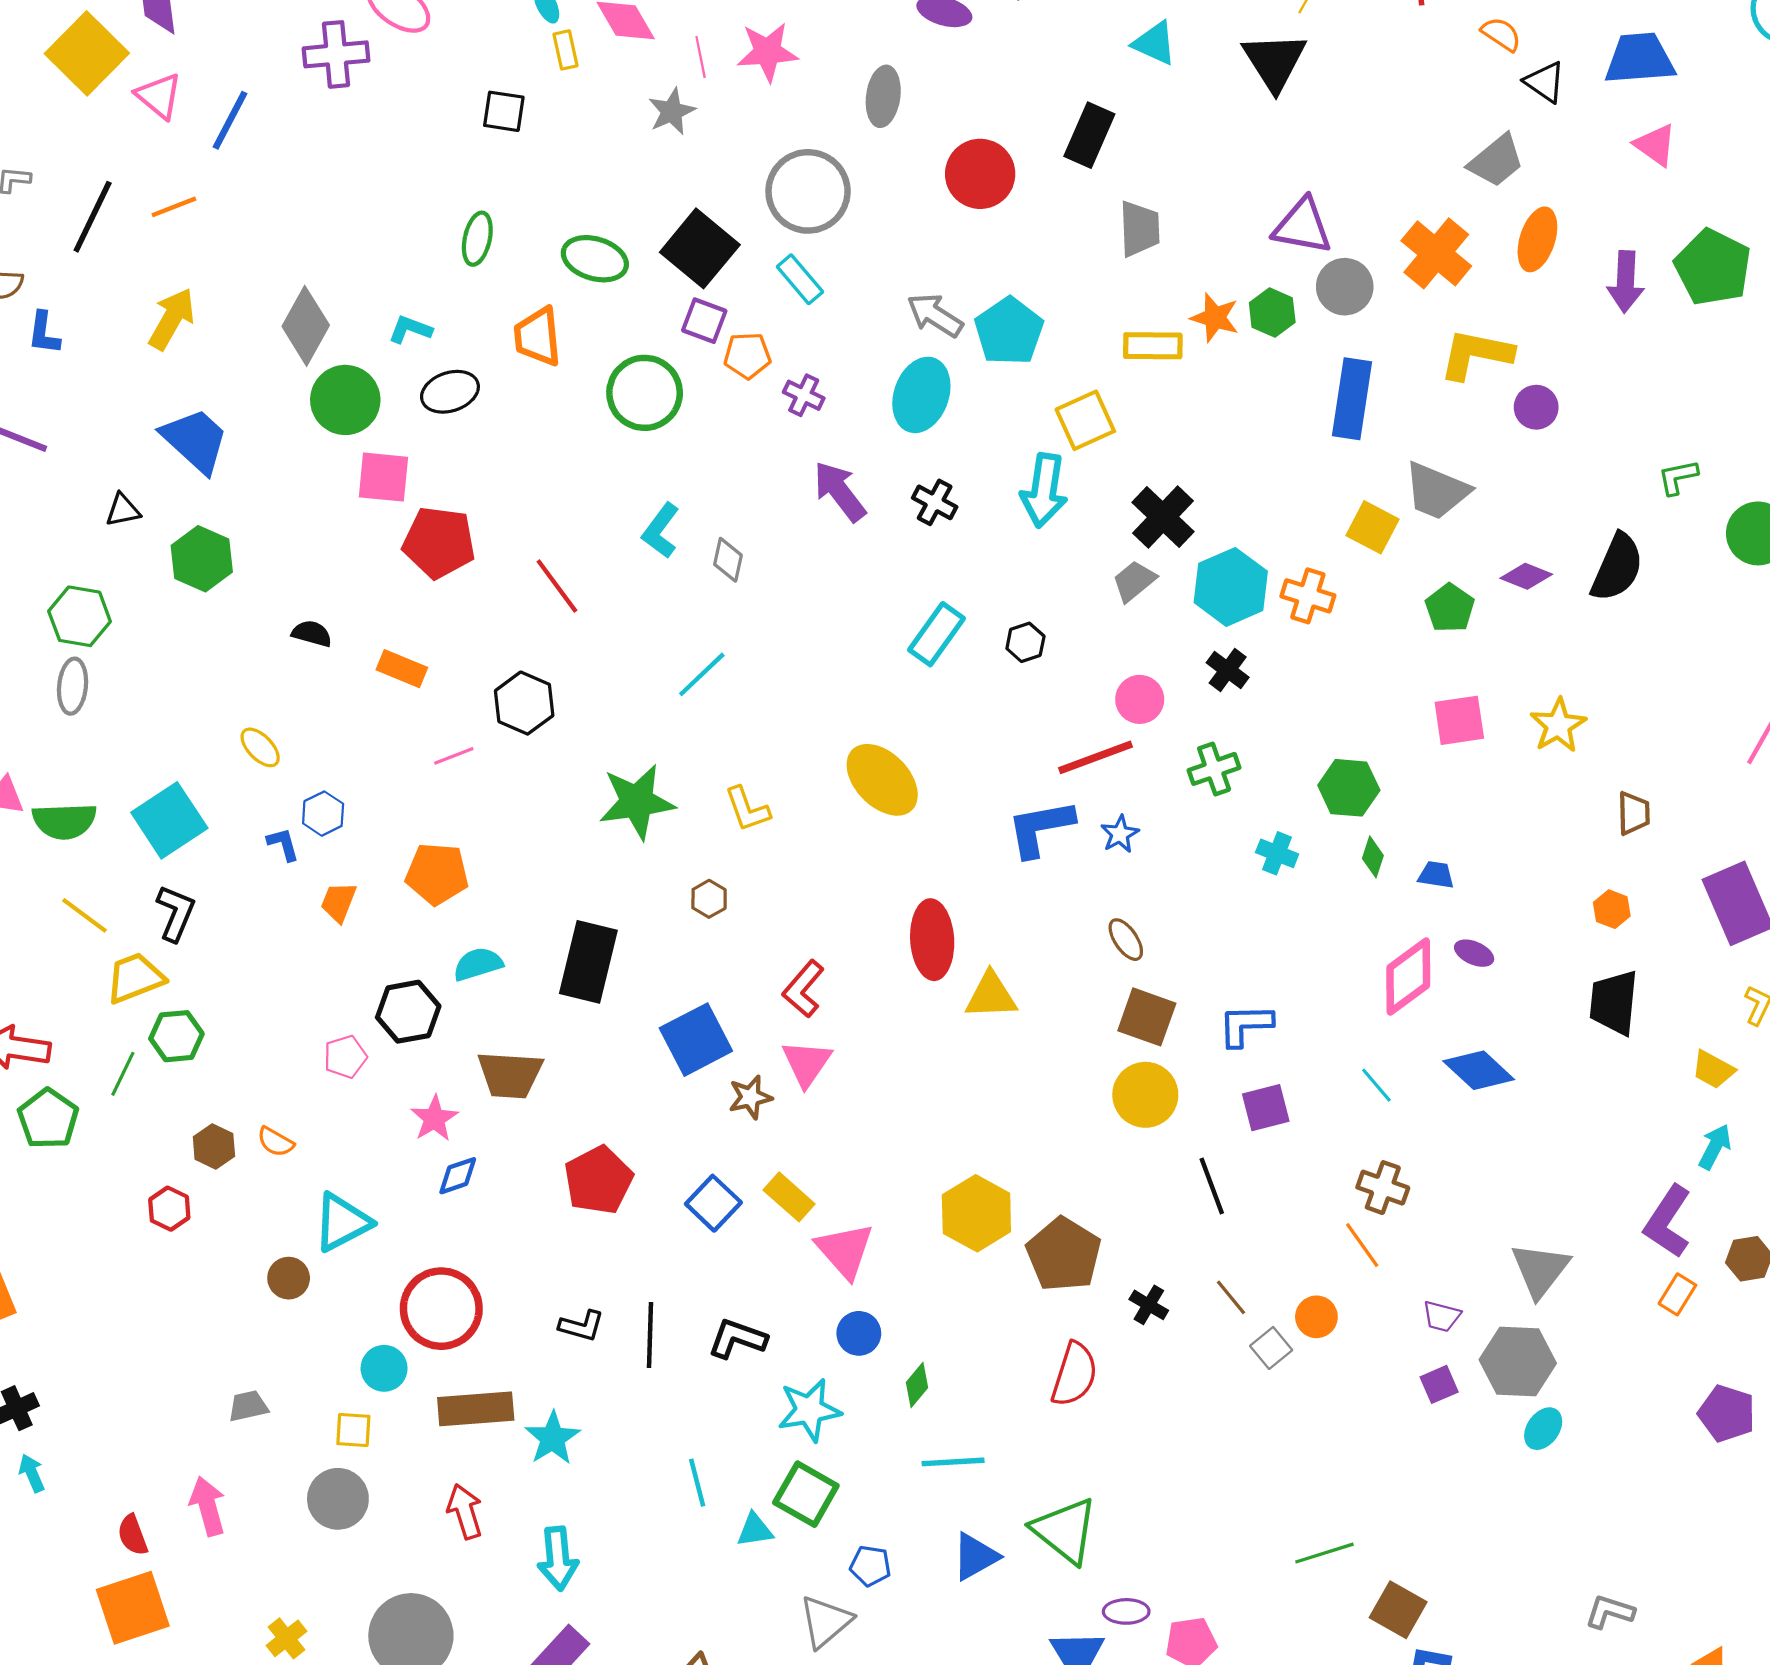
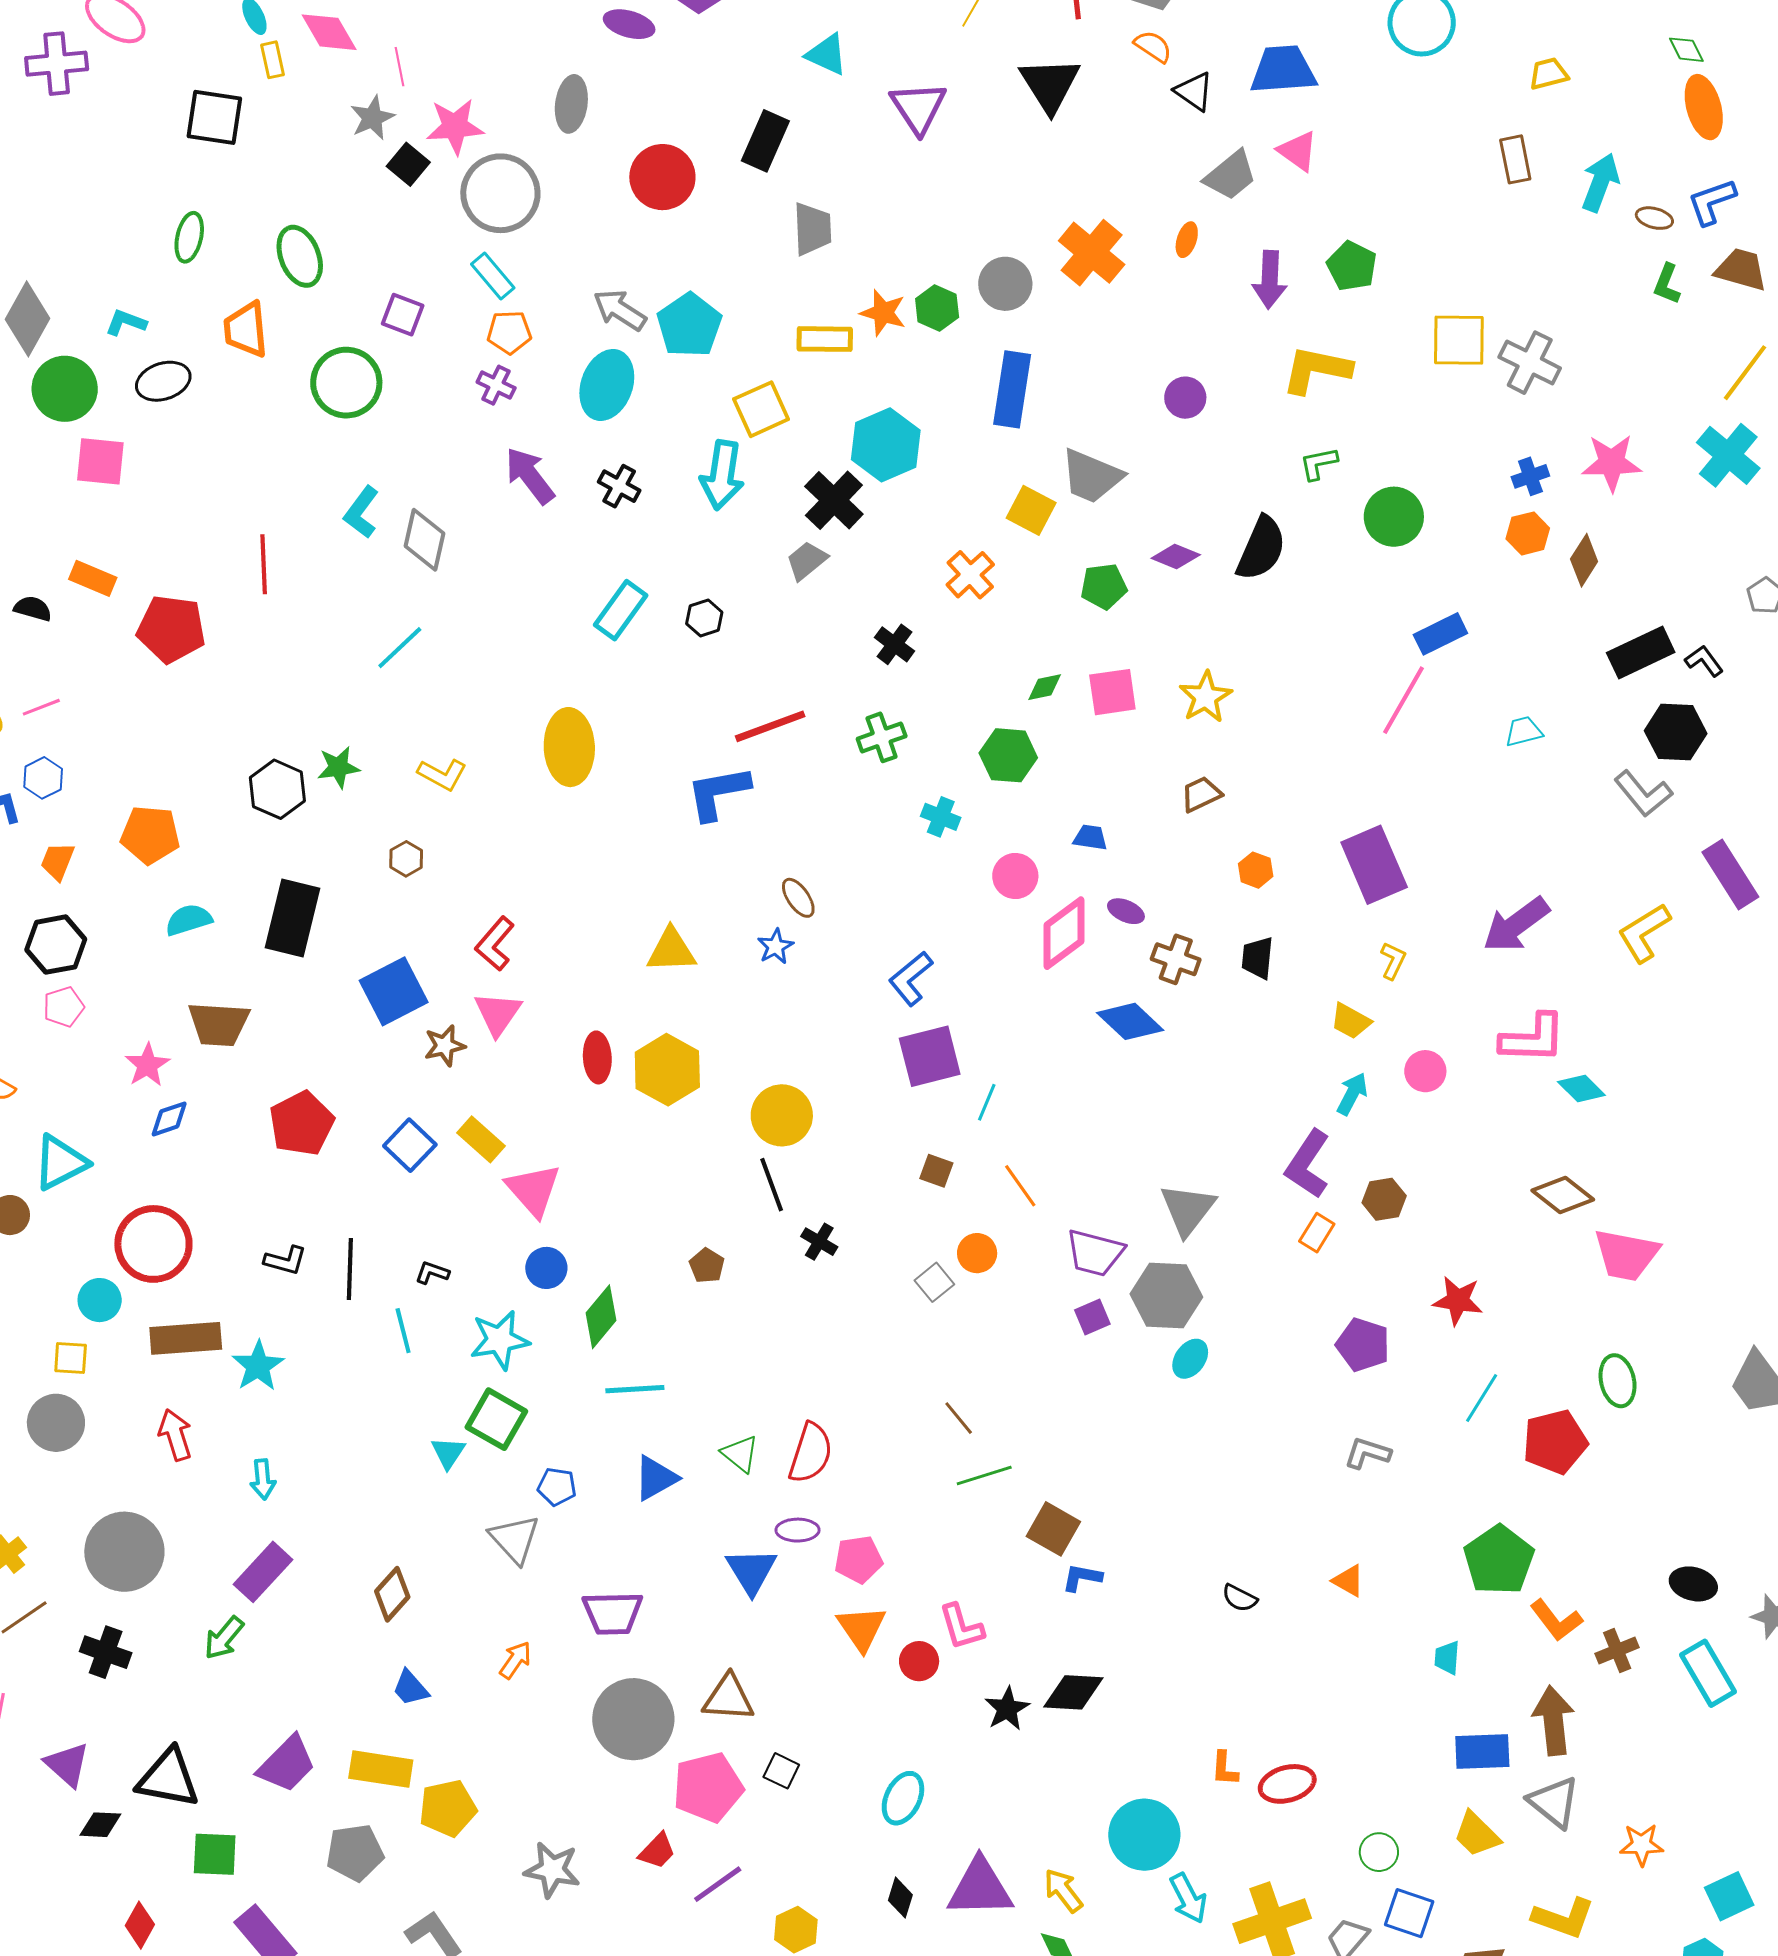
pink star: (767, 52) -> (455, 127), moved
black triangle: (1275, 61) -> (1050, 85), moved
black square: (504, 111) -> (214, 117), size x1.4
gray trapezoid: (1496, 161) -> (1231, 175), moved
purple triangle: (1303, 226) -> (918, 107), moved, turned 46
orange ellipse: (1537, 239) -> (1187, 240), size x0.6
black square: (700, 248) -> (408, 164), moved, size x0.6
green ellipse: (595, 259) -> (300, 256), turned 52
green pentagon: (1713, 267) -> (1352, 266), size x0.7
yellow L-shape: (1476, 354) -> (1316, 370), moved
orange pentagon: (747, 356) -> (509, 332), moved
red pentagon: (439, 542) -> (171, 629), moved
gray diamond: (728, 560) -> (425, 540), size x1.5
red line: (557, 586) -> (264, 564), turned 34
cyan hexagon: (1231, 587) -> (886, 445), moved
orange cross: (1308, 596) -> (970, 575), turned 30
green pentagon: (1450, 608) -> (1104, 586), turned 30
orange rectangle: (402, 669) -> (93, 578), moved
pink circle: (1140, 699) -> (1015, 876), moved
black hexagon: (524, 703) -> (277, 789), moved
pink line: (454, 756) -> (41, 707), moved
yellow ellipse: (882, 780) -> (569, 747), turned 42
green star: (637, 802) -> (338, 767), size x0.6
yellow L-shape: (747, 809) -> (442, 774), turned -42
brown trapezoid: (1634, 813) -> (1201, 794), moved, turned -114
blue star: (1120, 834) -> (775, 946), moved
green diamond: (1373, 857) -> (1045, 687), moved, turned 60
red ellipse: (932, 940) -> (597, 1057), moved, size x0.7
black trapezoid: (1614, 1002) -> (1257, 958), size x0.7
black hexagon: (408, 1012) -> (56, 945), moved
brown square: (1147, 1017) -> (936, 1171), moved, size x0.6
blue L-shape: (1245, 1025) -> (911, 978), turned -38
cyan line: (1376, 1085) -> (987, 1102), moved, turned 63
yellow circle: (1145, 1095) -> (782, 1115), moved
purple square: (1266, 1108) -> (930, 1056), size x1.4
black line: (1212, 1186) -> (772, 1185), moved
brown cross: (1383, 1188) -> (1176, 959), moved
yellow hexagon: (976, 1213) -> (667, 1070), moved
brown pentagon: (1064, 1254) -> (707, 1266), moved, size x0.5
brown line: (1231, 1297) -> (959, 1418), moved
purple trapezoid: (1442, 1316) -> (1095, 1253), size x1.6
black L-shape: (737, 1339) -> (432, 1273), size x0.6
red semicircle: (1074, 1374) -> (811, 1453), moved
green diamond: (917, 1385) -> (601, 1317), size x1.5
cyan line: (697, 1483) -> (403, 1331), moved
cyan triangle: (755, 1530) -> (448, 1453), turned -48
green triangle: (1065, 1531) -> (740, 1454), size x0.6
cyan arrow: (558, 1559) -> (263, 1479), size x0.7
gray L-shape: (1610, 1612) -> (1367, 1453), moved
gray triangle: (825, 1622) -> (515, 1539), turned -32

